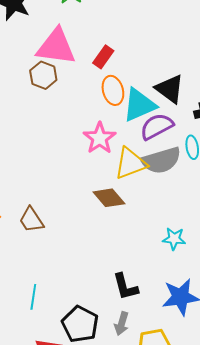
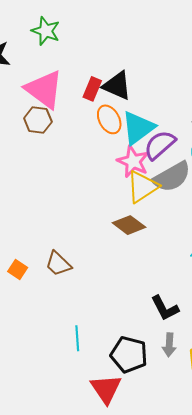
pink triangle: (56, 47) -> (44, 89), turned 42
black triangle: (170, 89) -> (117, 86), moved
pink star: (100, 138) -> (133, 161), moved

